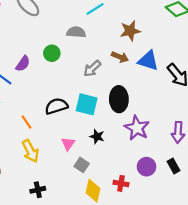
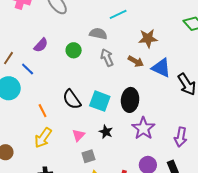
purple semicircle: (23, 64) -> (41, 45), moved
gray arrow: (92, 68) -> (107, 58), moved, turned 102
black semicircle: (56, 106) -> (72, 99), turned -115
yellow arrow: (30, 151) -> (43, 138), turned 55
gray square: (82, 165) -> (88, 156), turned 32

